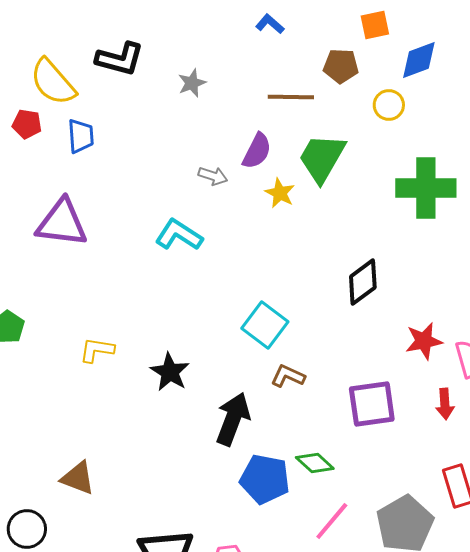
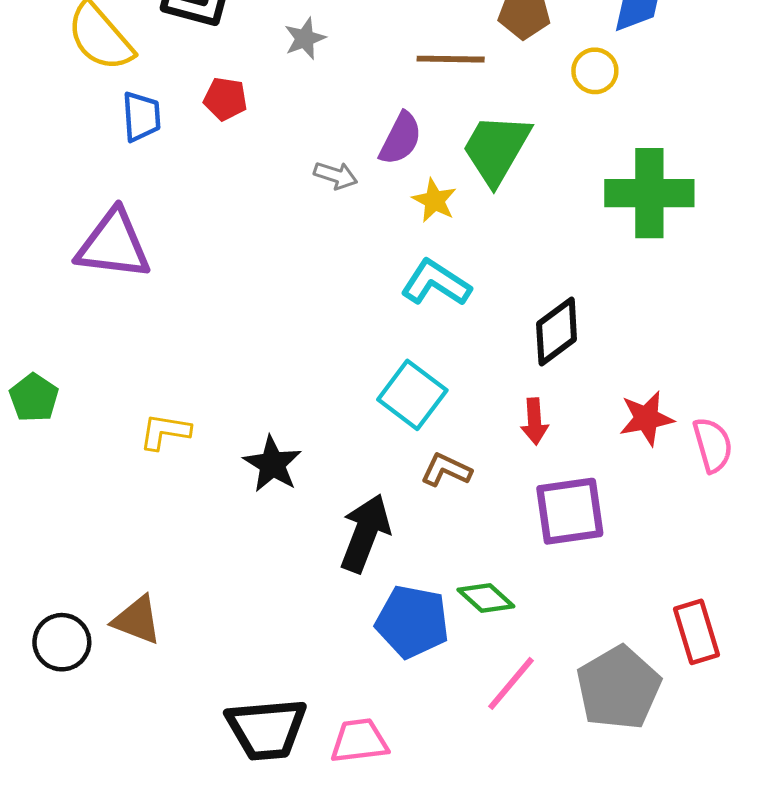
red pentagon: (27, 124) -> (225, 99), moved
cyan L-shape: (179, 235) -> (436, 283), moved
red arrow: (445, 404) -> (535, 421), moved
black circle: (27, 529) -> (62, 642), moved

